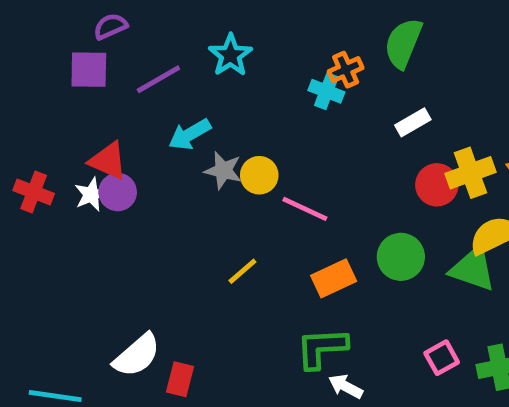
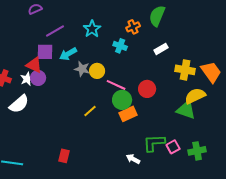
cyan star: (230, 55) -> (92, 29), moved
purple square: (89, 70) -> (45, 52), moved
cyan cross: (326, 91) -> (120, 46), moved
yellow cross: (470, 173) -> (185, 70), turned 30
red circle: (437, 185) -> (147, 89), moved
green circle: (401, 257) -> (122, 100), moved
green L-shape: (322, 348) -> (154, 143), moved
white semicircle: (137, 355) -> (19, 104), moved

